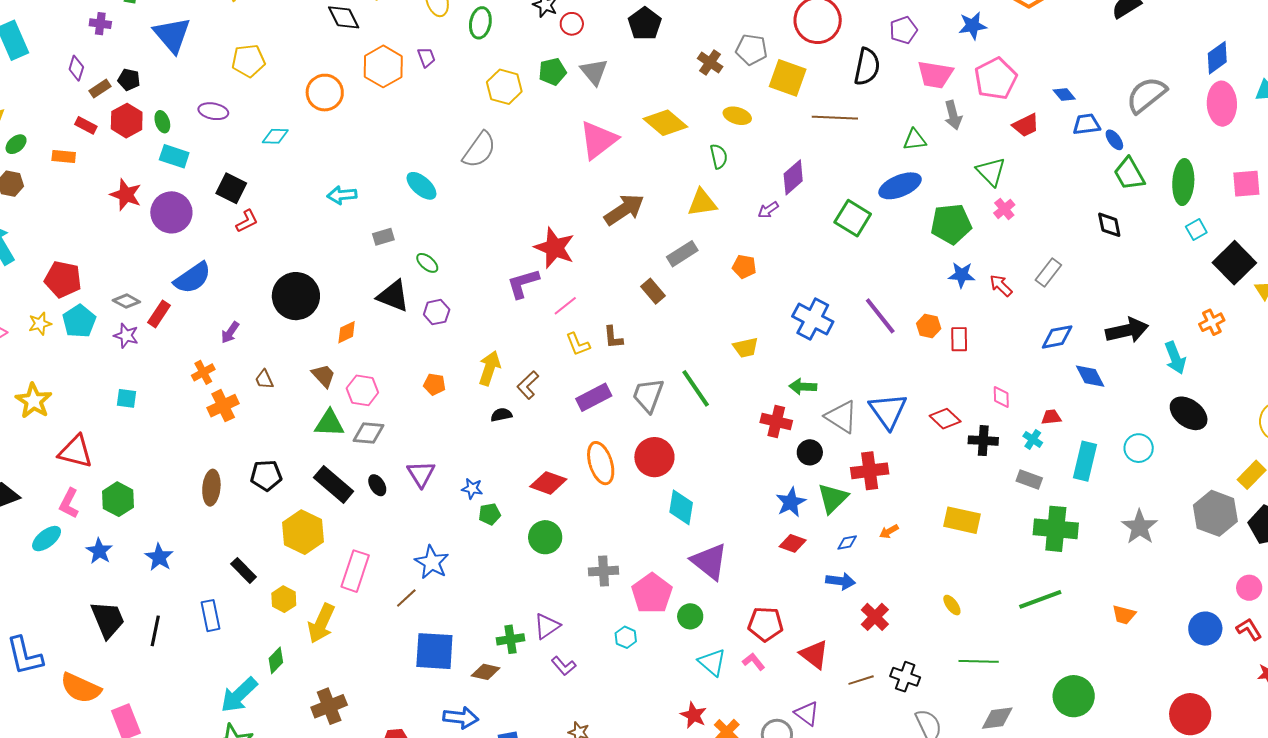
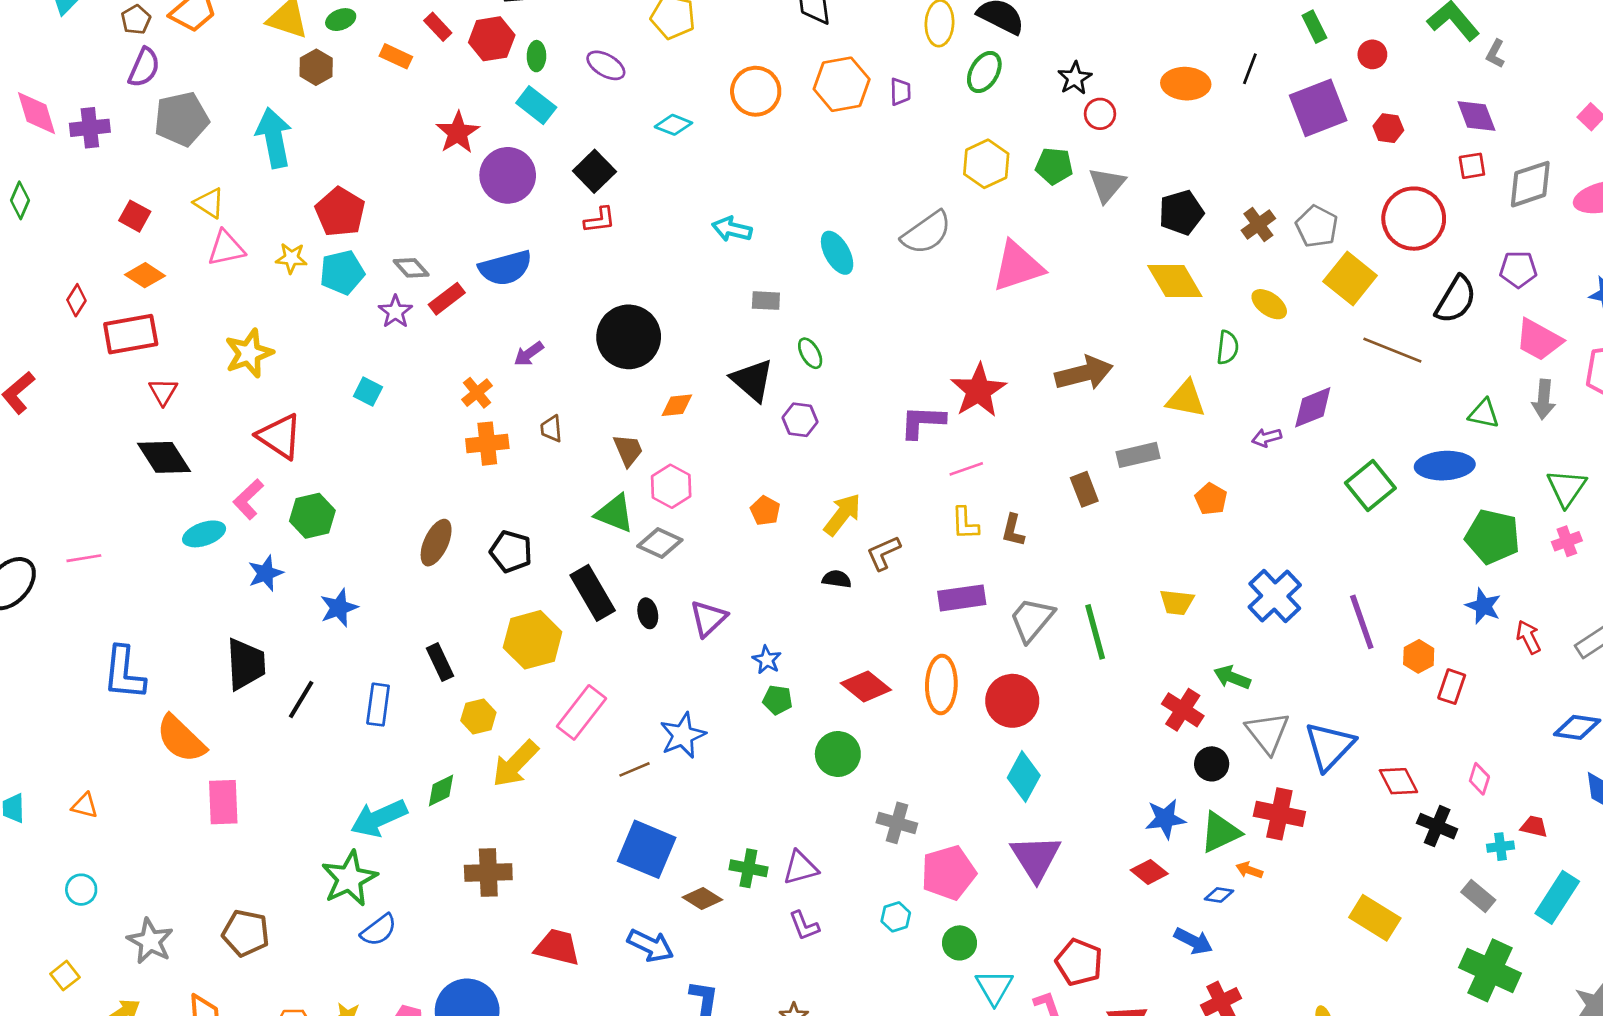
black pentagon: (645, 24) -> (1181, 213), moved
pink triangle: (598, 140) -> (1018, 266), moved
orange cross: (203, 372) -> (477, 393), turned -30
cyan cross: (1033, 439) -> (1500, 847), turned 30
orange arrow: (889, 531) -> (1249, 870), moved, turned 30
green circle: (690, 616) -> (960, 943), moved

